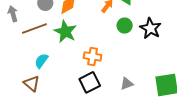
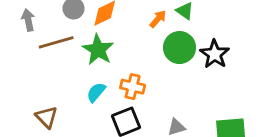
green circle: (125, 26) -> (180, 48), size x1.5
cyan semicircle: (41, 61) -> (96, 92), moved

